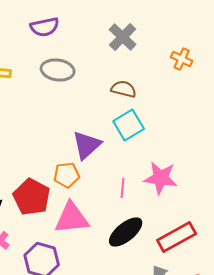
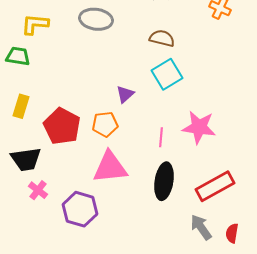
purple triangle: (87, 145) -> (125, 94), size x0.6
red pentagon: (32, 197) -> (62, 126), moved
black ellipse: (126, 232) -> (164, 181), turned -42

